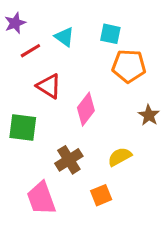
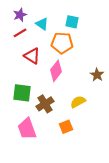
purple star: (15, 23) -> (20, 15), moved
orange pentagon: (129, 66) -> (62, 43), moved
green square: (23, 128) -> (22, 93), moved

